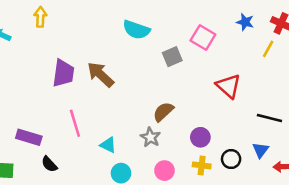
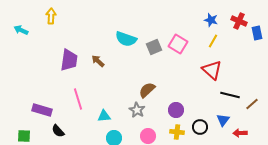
cyan semicircle: (136, 30) -> (126, 39), moved
pink square: (203, 37) -> (178, 44), moved
yellow line: (268, 49) -> (213, 41), moved
brown arrow: (101, 75) -> (98, 61), size x0.6
red triangle: (229, 86) -> (212, 70), moved
cyan triangle: (108, 145) -> (104, 116), turned -32

